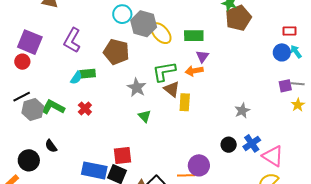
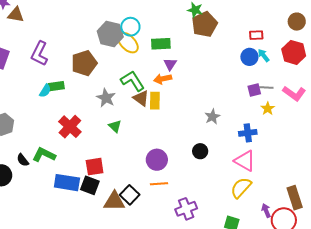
cyan circle: (122, 14) -> (130, 27), moved
brown pentagon: (116, 52) -> (84, 63), turned -30
green L-shape: (164, 71) -> (133, 81), turned 70
yellow rectangle: (185, 102) -> (155, 101), moved
green L-shape: (53, 107) -> (44, 155), moved
red cross: (85, 109) -> (70, 127), moved, size x1.6
blue cross: (252, 143) -> (248, 133), moved, turned 30
purple circle: (199, 165) -> (157, 160), moved

